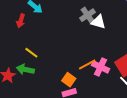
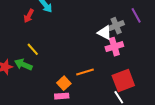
gray cross: (88, 15) -> (116, 26), moved
pink cross: (101, 67) -> (114, 47), moved, turned 36

